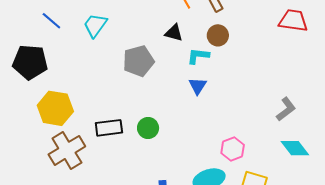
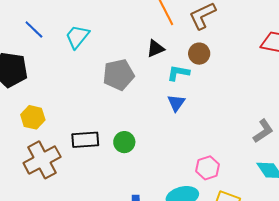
black triangle: (174, 33) -> (155, 48), turned -42
yellow hexagon: (55, 108) -> (33, 117), size x0.7

